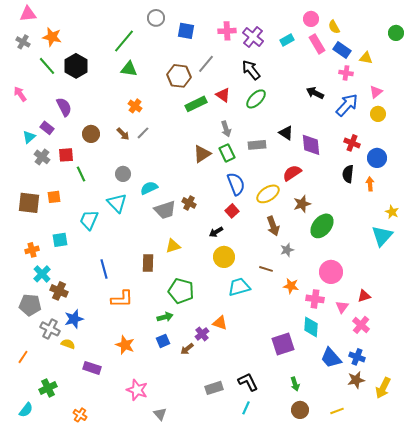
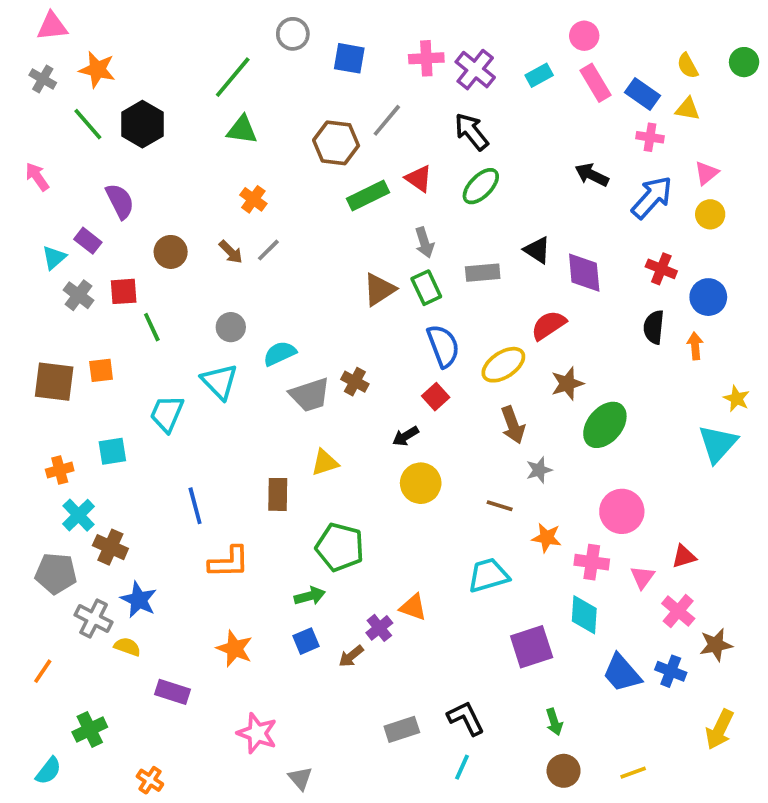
yellow semicircle: (334, 27) -> (688, 66), moved
cyan trapezoid: (239, 287) -> (488, 575), moved
blue star: (74, 319) -> (139, 600), turned -30
brown star: (356, 380) -> (716, 645), moved

